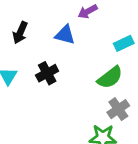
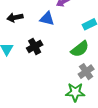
black arrow: (20, 33) -> (15, 17), turned 56

